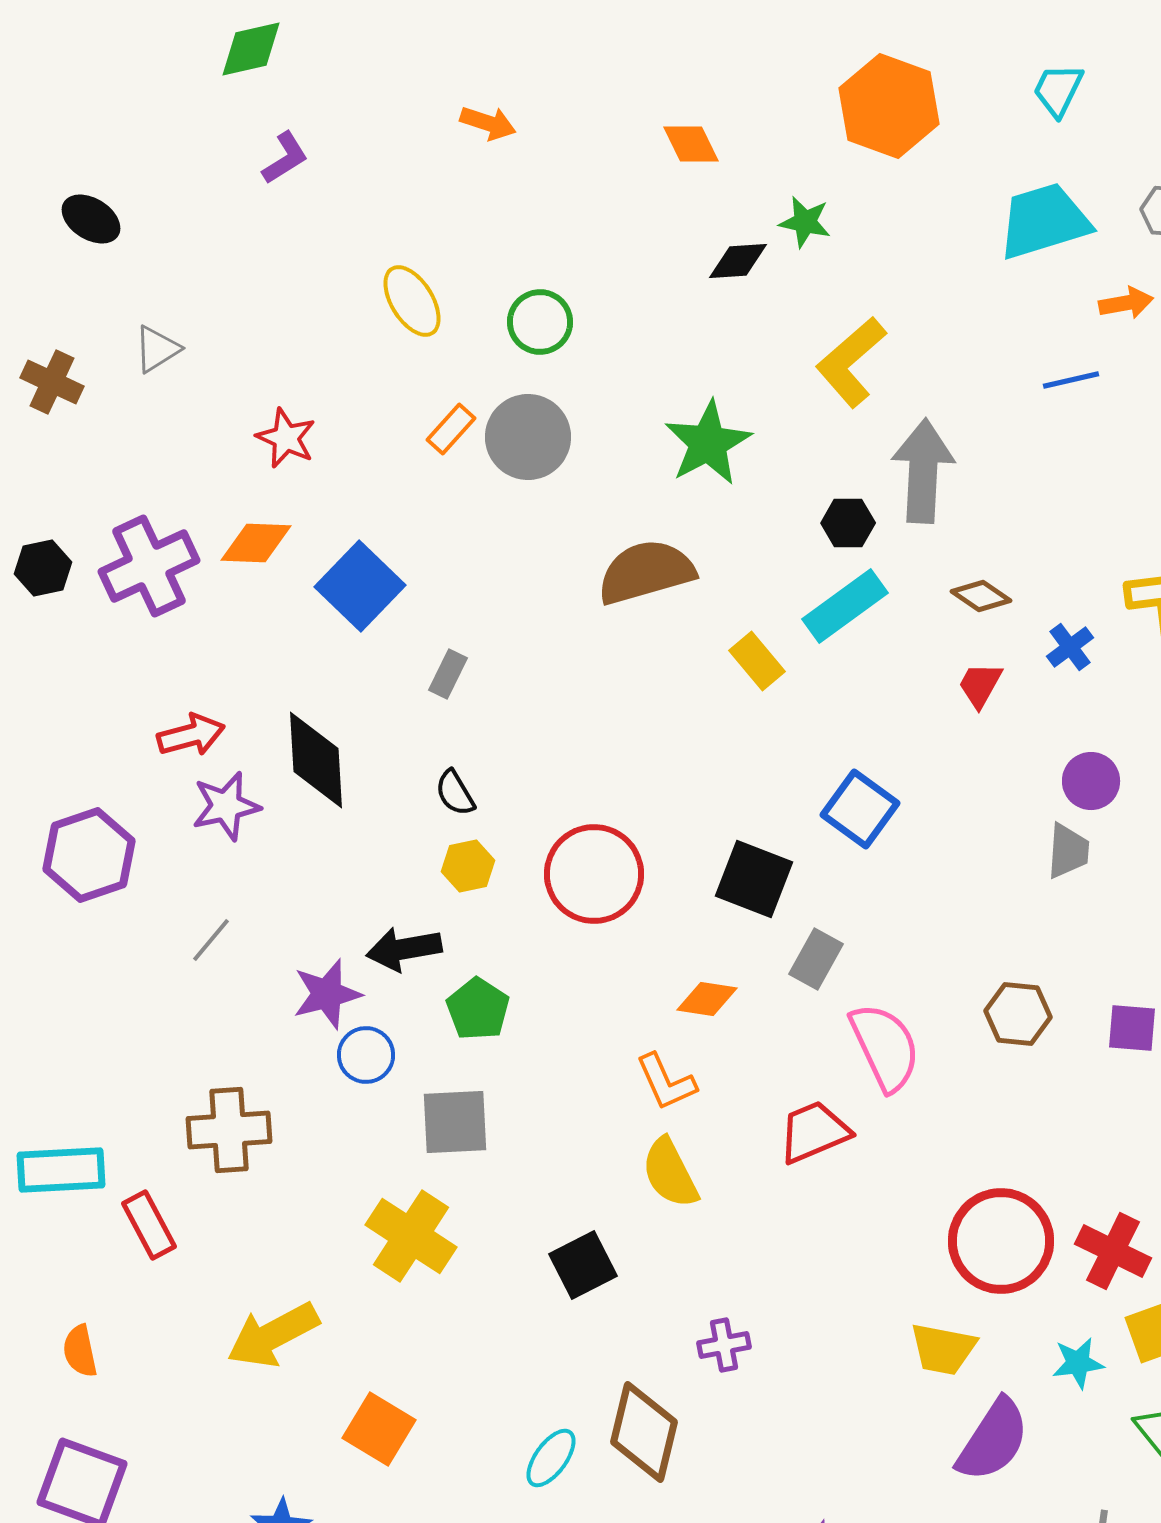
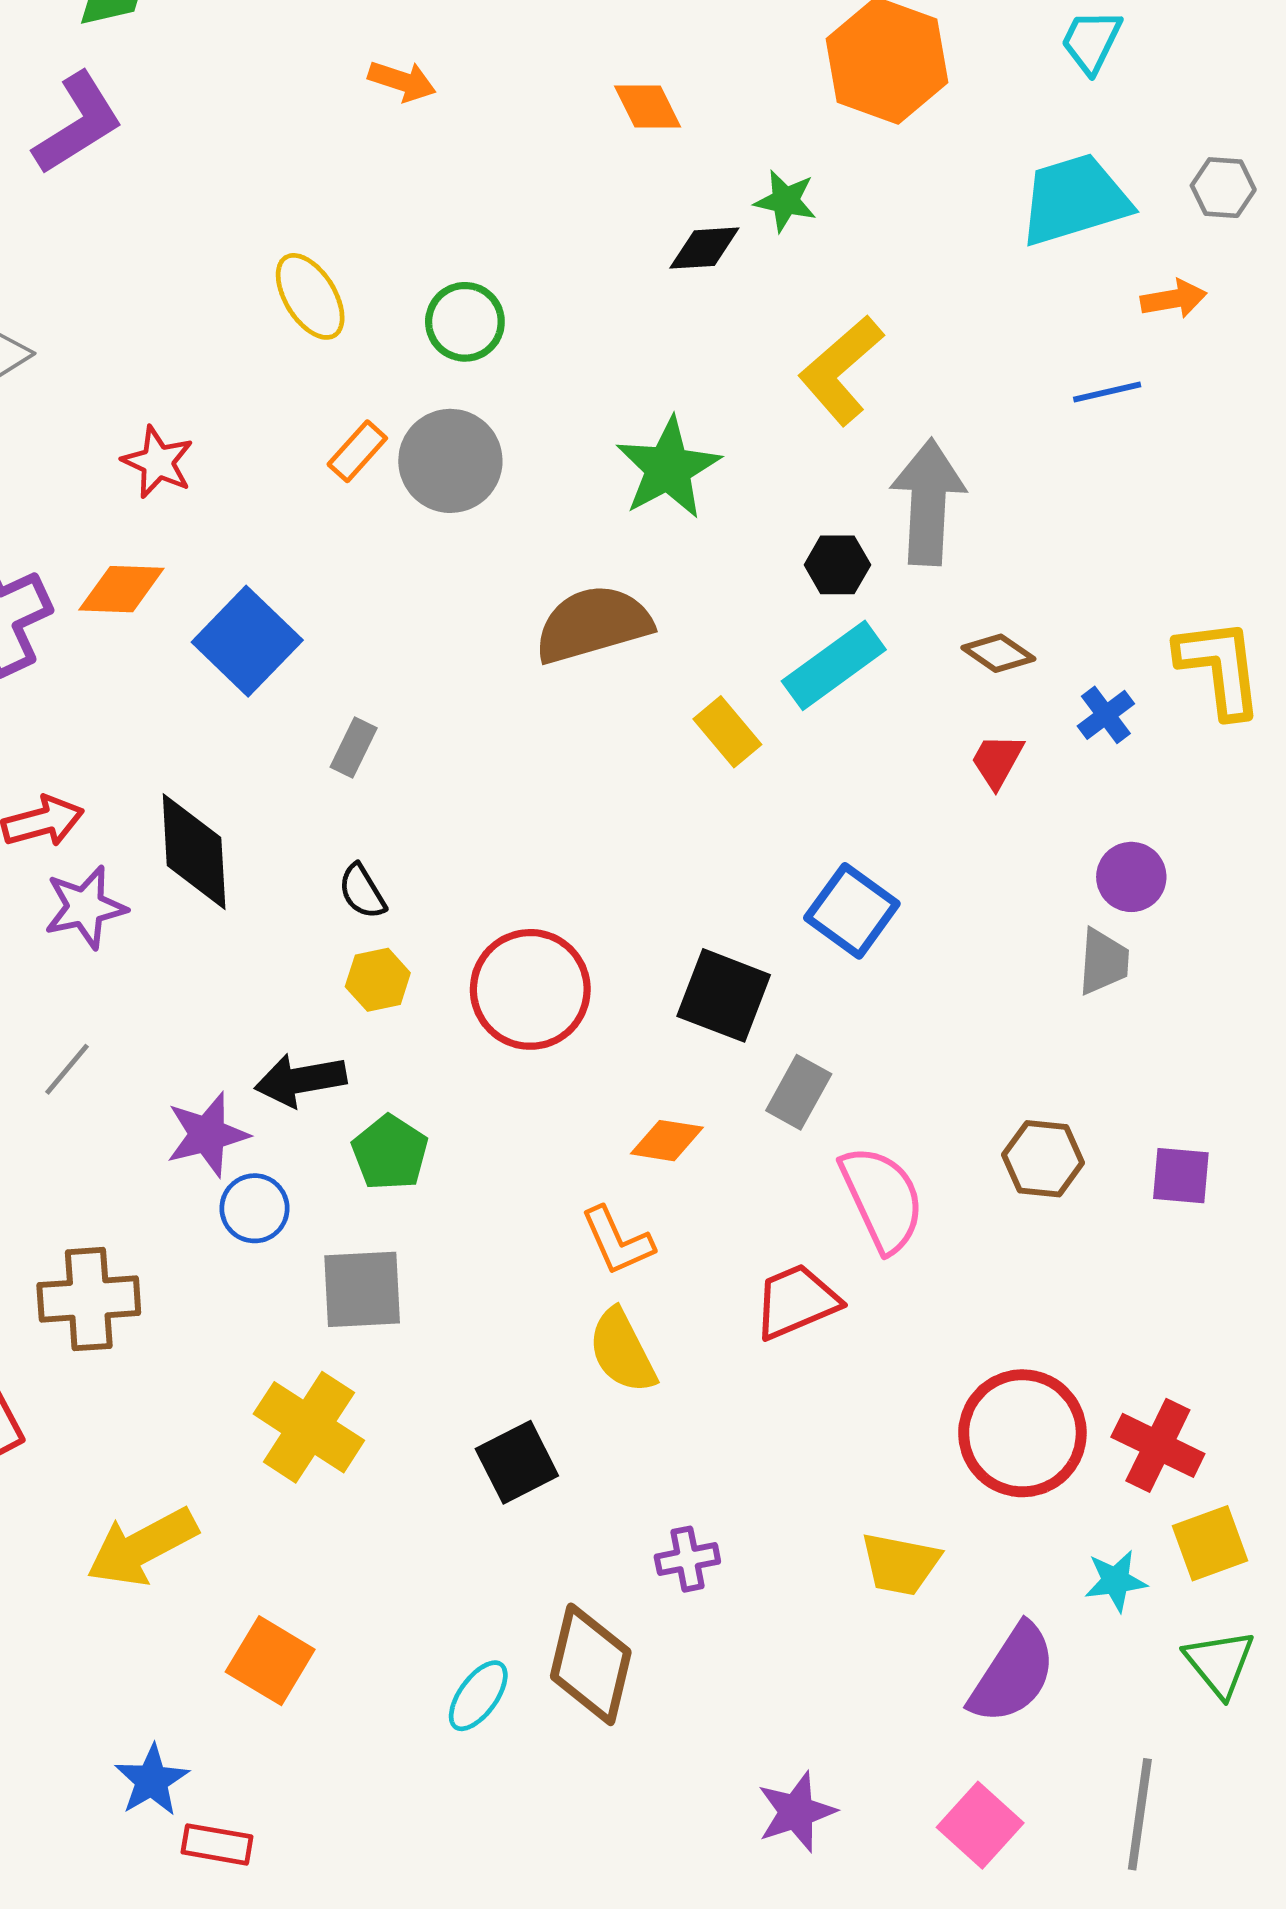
purple L-shape: (285, 158) -> (78, 123), moved, size x1.6
yellow trapezoid: (943, 1349) -> (900, 1564), moved

